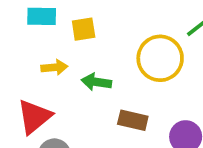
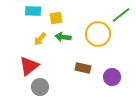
yellow arrow: (54, 67) -> (40, 39), turned 136
green arrow: (96, 82) -> (63, 37), moved

